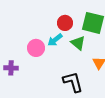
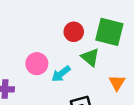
cyan arrow: (55, 40) -> (61, 74), moved

